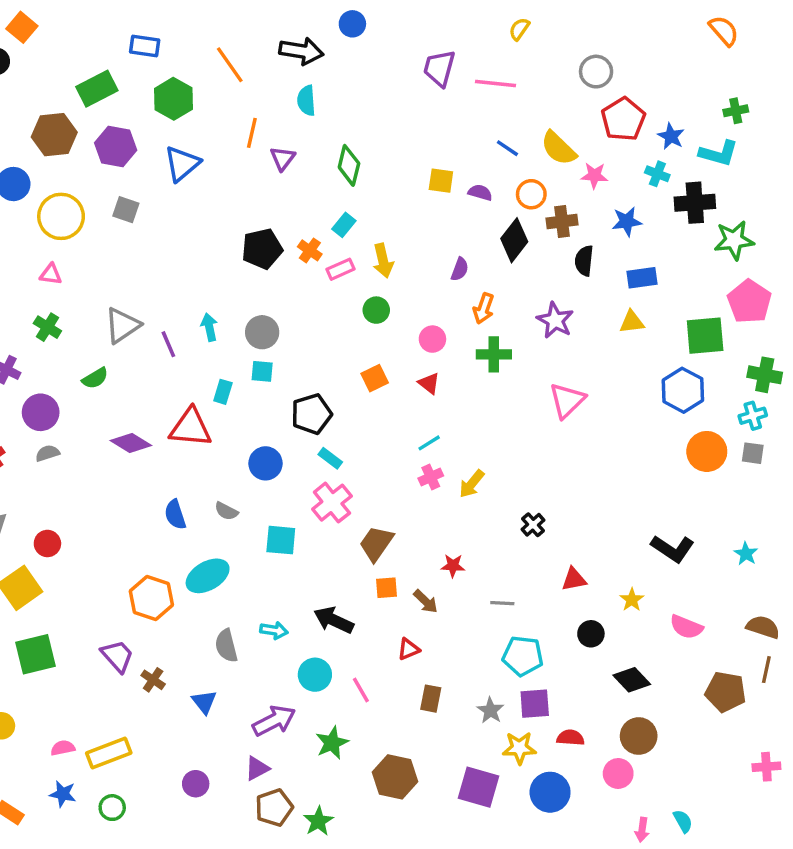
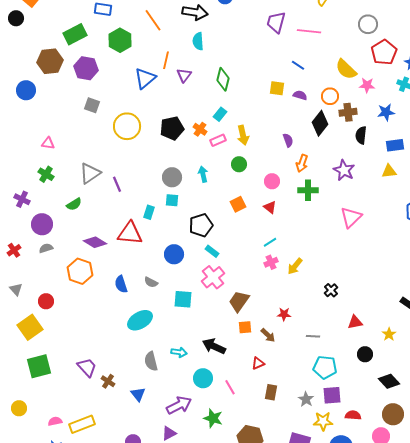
blue line: (507, 148) -> (298, 65), moved
blue triangle: (182, 164) -> (145, 78), moved
yellow circle: (61, 216) -> (127, 126), moved
purple semicircle: (460, 269) -> (288, 140), turned -40
cyan arrow: (209, 327) -> (203, 174), moved
orange hexagon: (151, 598) -> (80, 271), moved
green star: (332, 743) -> (213, 418), turned -30

